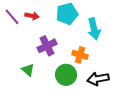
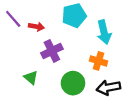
red arrow: (32, 16) -> (36, 27), moved
orange cross: (80, 55) -> (98, 61), moved

